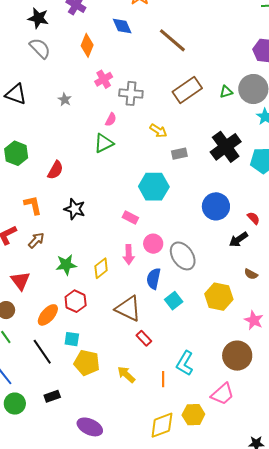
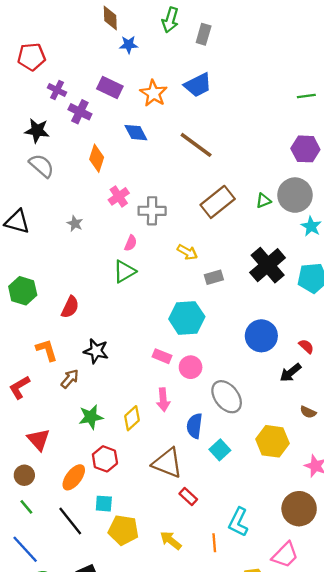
brown arrow: (36, 240) -> (70, 379), moved
pink circle: (153, 244) -> (191, 367), moved

